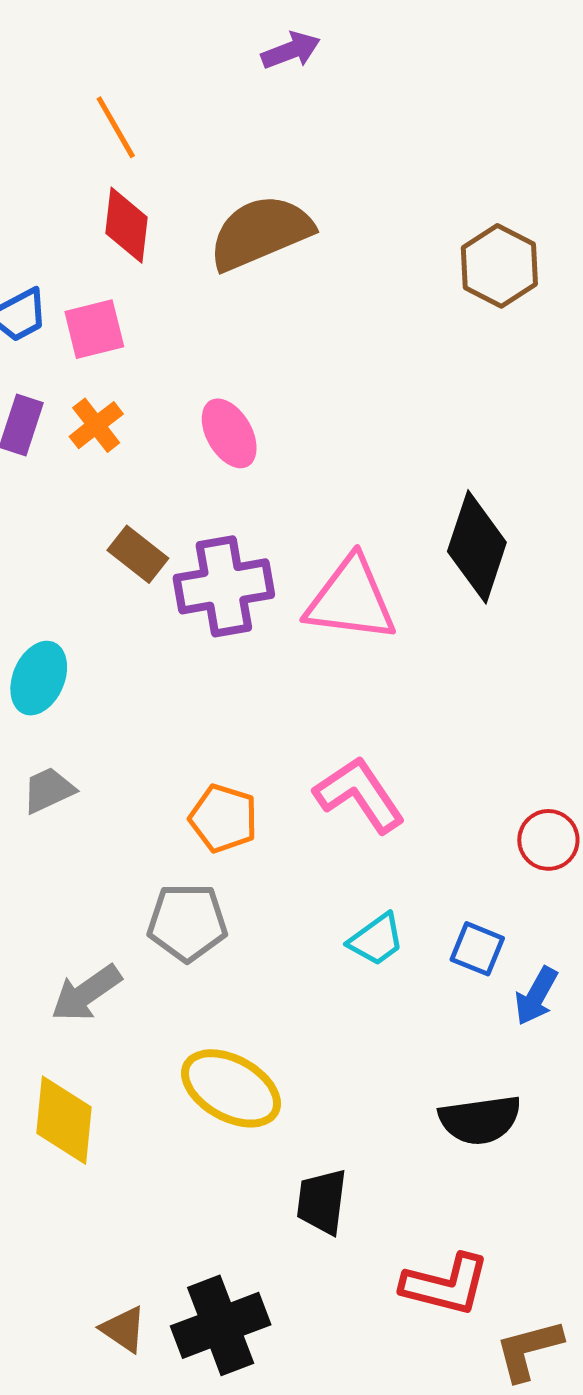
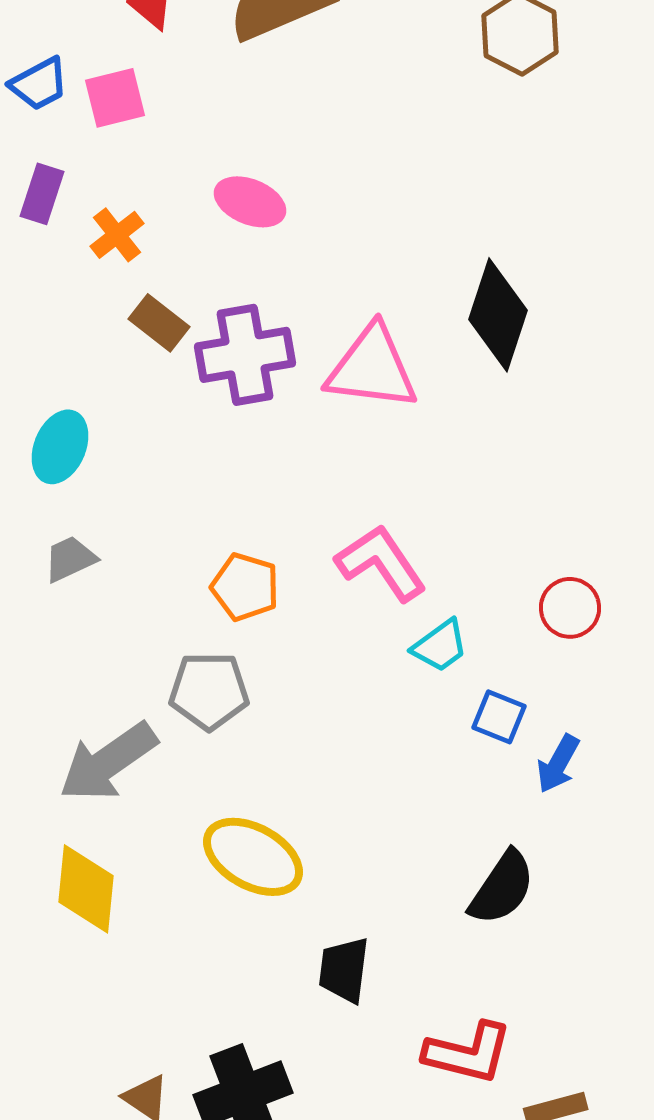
orange cross: (96, 425) -> (117, 235), moved
pink ellipse: (229, 433) -> (250, 202), turned -38
cyan trapezoid: (376, 940) -> (440, 646), moved
gray arrow: (86, 993) -> (108, 762), size x1.4
black semicircle: (480, 1120) -> (502, 888), turned -48

